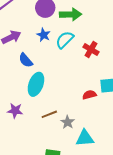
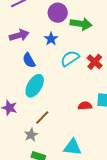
cyan semicircle: (65, 40) -> (70, 58), moved
brown line: (49, 114) -> (42, 118), turned -35
gray star: (68, 122) -> (31, 135), moved

